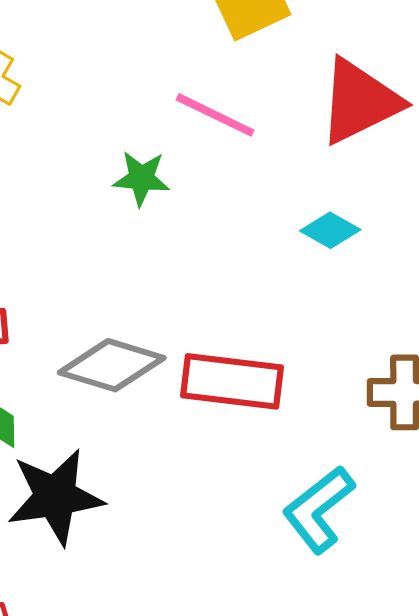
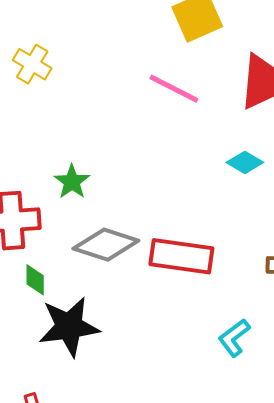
green star: (141, 178) -> (72, 182), moved, turned 30
cyan L-shape: (319, 509) -> (234, 338), size x0.7

